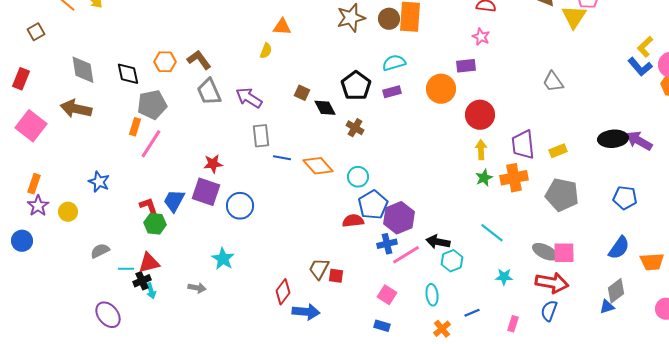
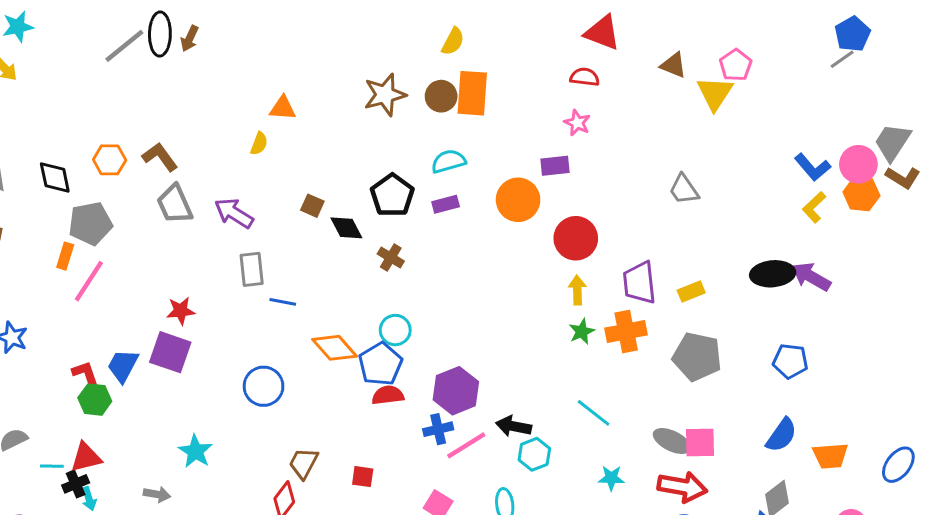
yellow L-shape: (645, 47) -> (814, 207), moved
orange diamond: (318, 166) -> (335, 348), moved
blue pentagon: (373, 205) -> (380, 364), moved
blue circle: (240, 206) -> (264, 386), moved
brown trapezoid: (319, 269) -> (303, 463), moved

